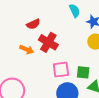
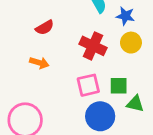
red cross: (48, 42) -> (93, 46), moved

